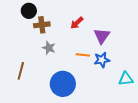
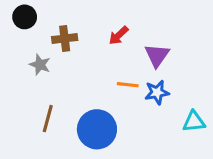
black circle: (29, 11) -> (25, 17), moved
gray star: (49, 48) -> (40, 65), moved
brown line: (21, 71) -> (48, 119), moved

